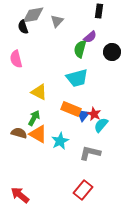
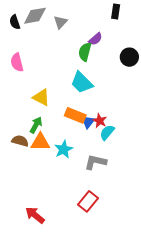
black rectangle: (99, 11) -> (116, 11), moved
black semicircle: (23, 27) -> (15, 22), moved
black circle: (112, 52) -> (129, 57), moved
cyan trapezoid: (77, 78) -> (82, 83), turned 60
orange triangle: (38, 134) -> (40, 142), turned -30
red arrow: (20, 195) -> (35, 215), moved

